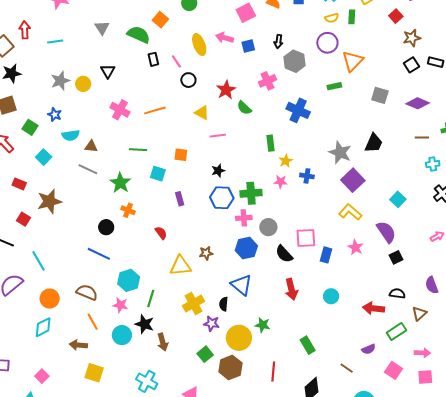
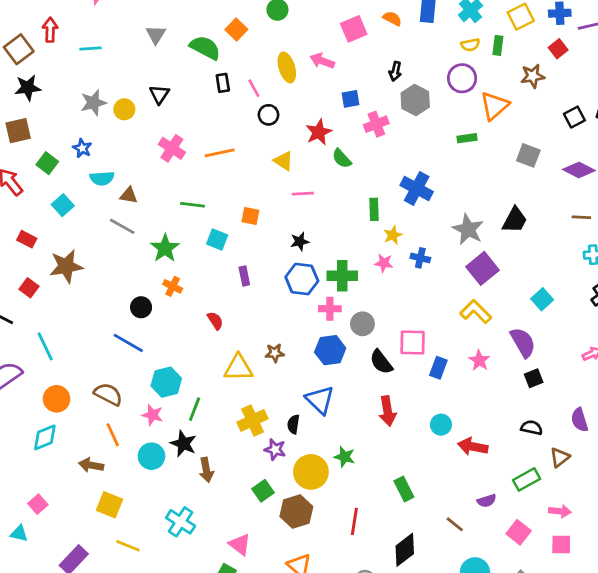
brown star: (412, 38) -> (533, 76), moved
blue square: (248, 46) -> (350, 99), moved
blue cross: (298, 110) -> (417, 188), moved
red arrow: (374, 308) -> (473, 447), moved

